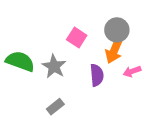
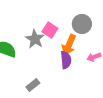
orange arrow: (114, 50) -> (69, 45), moved
gray star: (54, 66) -> (35, 39), moved

